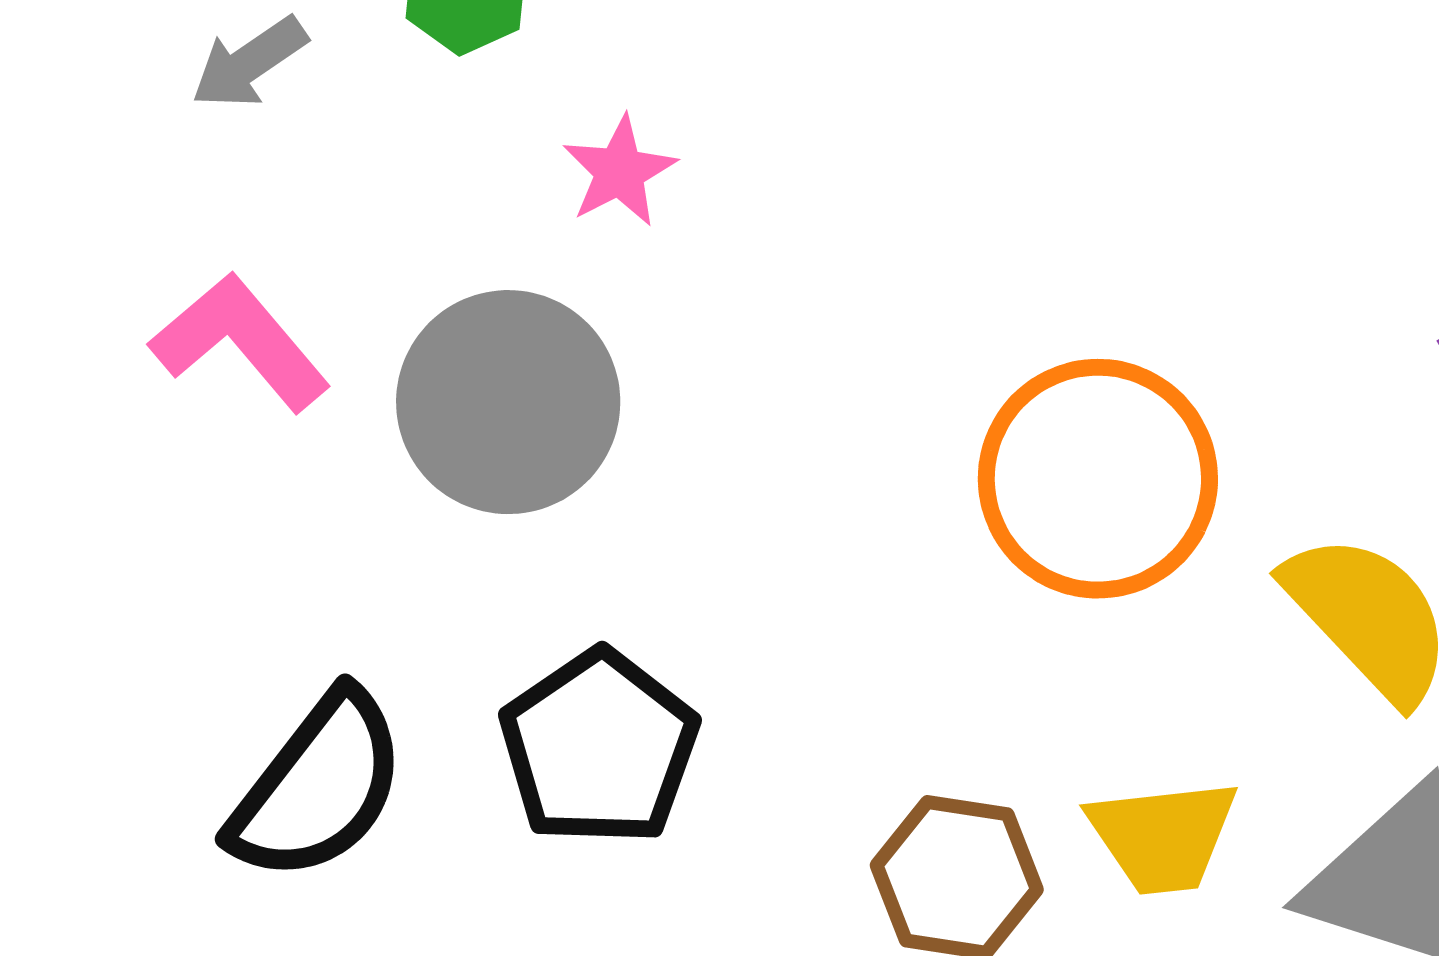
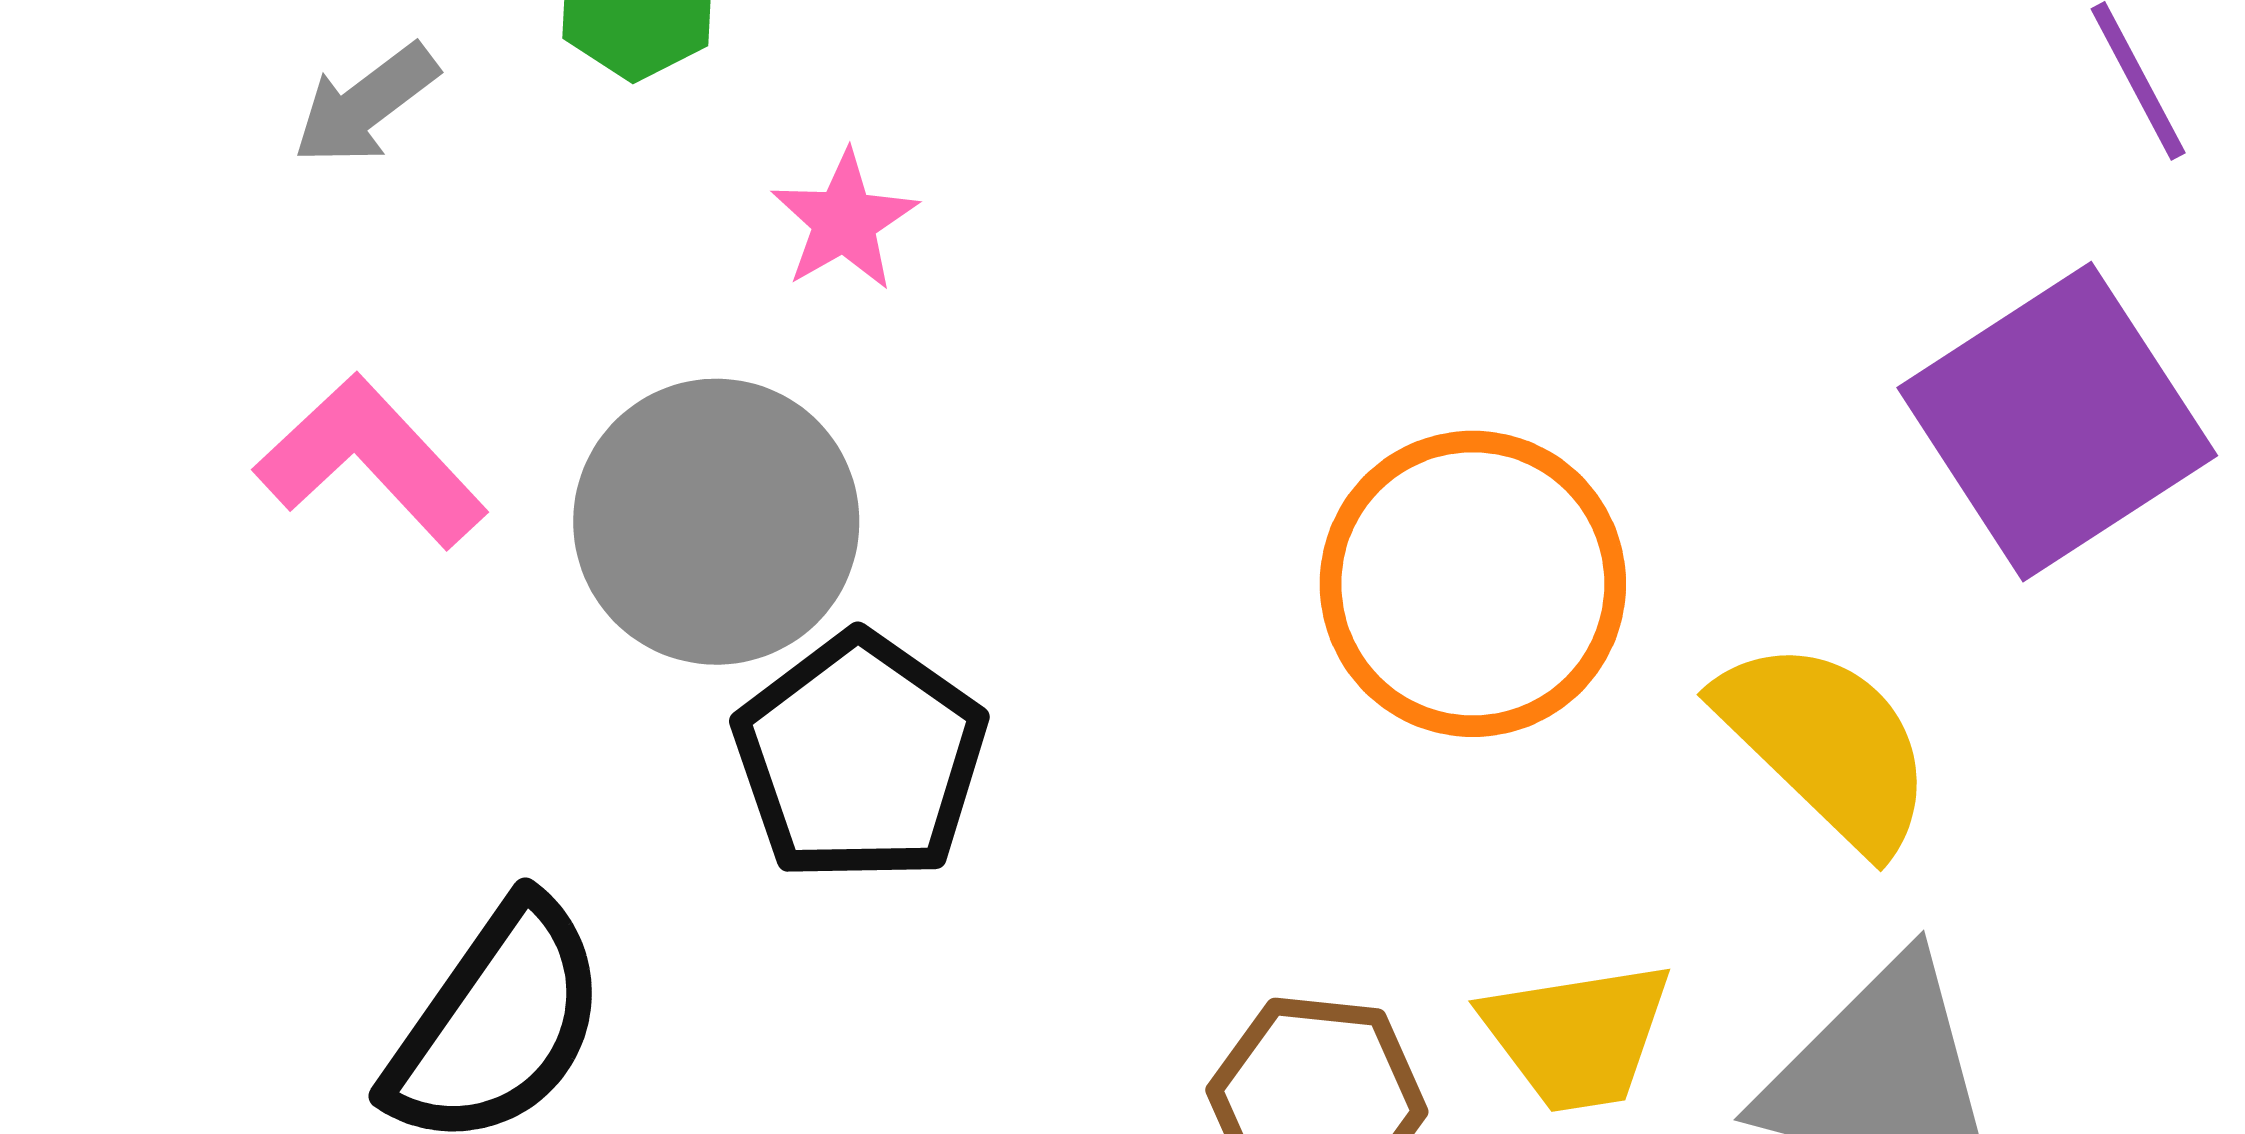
black pentagon: (599, 748) -> (860, 758), moved

